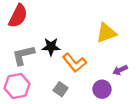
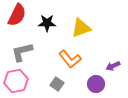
yellow triangle: (106, 33) -> (81, 28), moved
black star: (51, 47) -> (47, 23), moved

